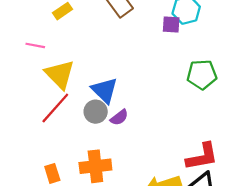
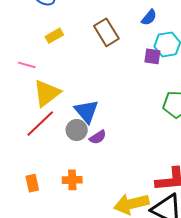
yellow triangle: (60, 74) -> (47, 93), turned 32
orange cross: (95, 166) -> (72, 180), size x0.7

